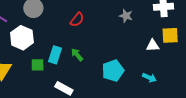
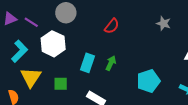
green arrow: (77, 55) -> (111, 63), turned 64
green square: (38, 65) -> (61, 84), moved

